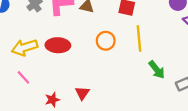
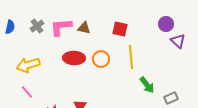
red ellipse: (58, 45) -> (74, 58), moved

